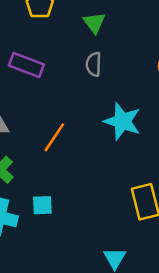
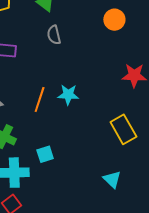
cyan star: (122, 121) -> (68, 95), moved, size x0.7

